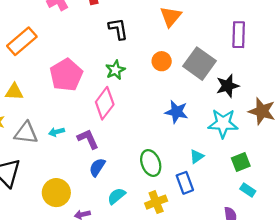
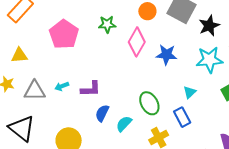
green star: (115, 70) -> (107, 24), turned 30
pink diamond: (105, 103) -> (137, 42), moved
purple L-shape: (88, 139) -> (91, 89), turned 120
cyan semicircle: (116, 196) -> (124, 124), moved

